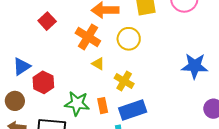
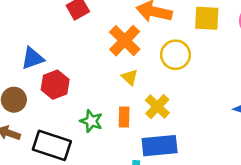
green star: (77, 103) -> (91, 121), size x0.7
orange rectangle: (103, 106) -> (124, 117), moved

